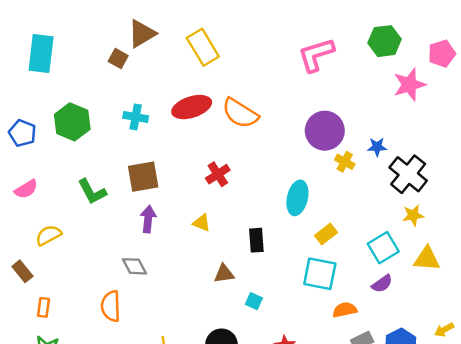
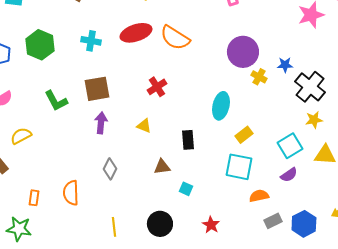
gray diamond: (134, 266) -> (110, 169), moved, turned 55
orange rectangle: (44, 307) -> (34, 198), moved

